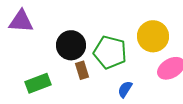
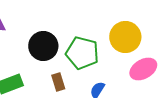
brown rectangle: (82, 70) -> (58, 82), moved

